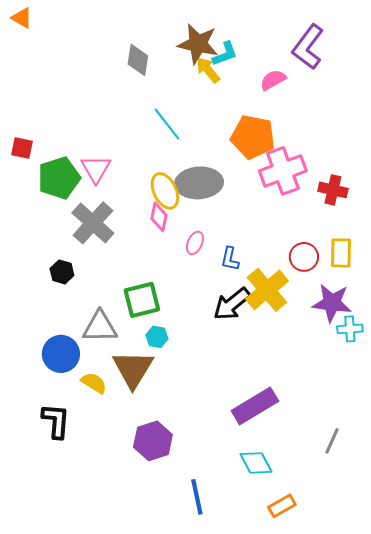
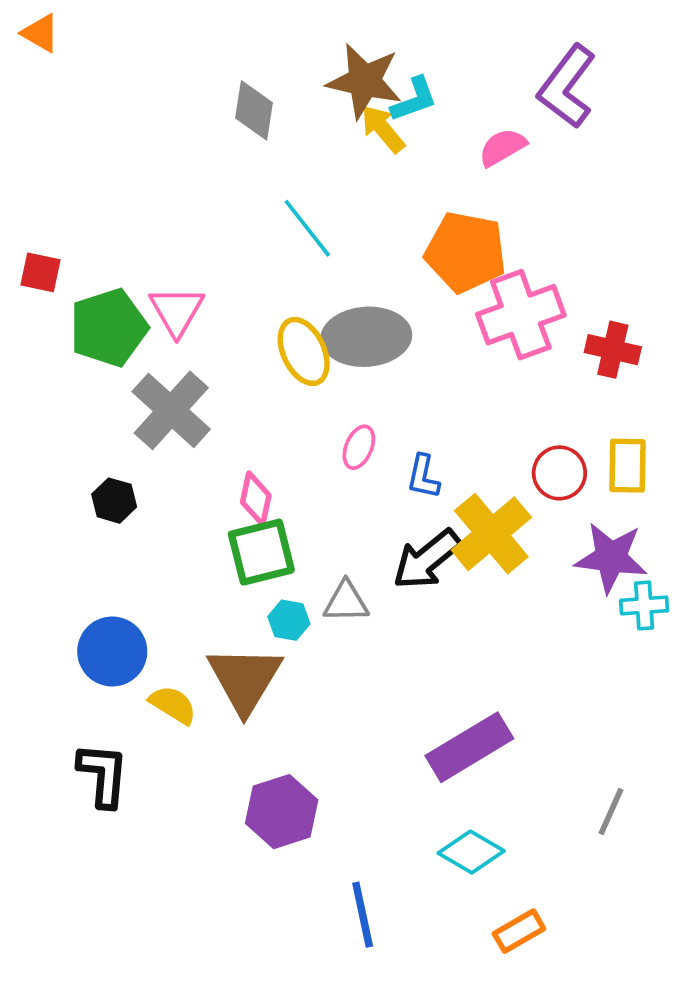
pink diamond: (159, 217) -> (256, 499), moved
gray triangle: (100, 327) -> (346, 602), moved, size x0.7
cyan diamond: (256, 463) -> (471, 852), turned -32

